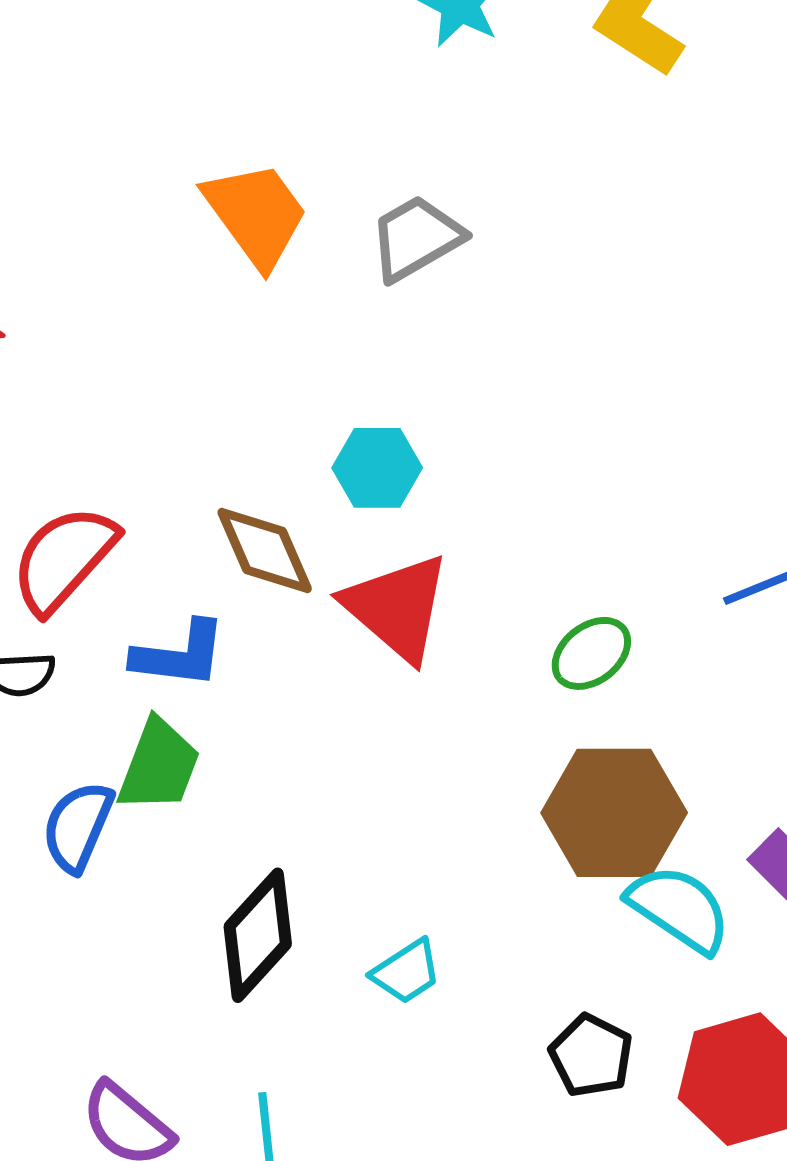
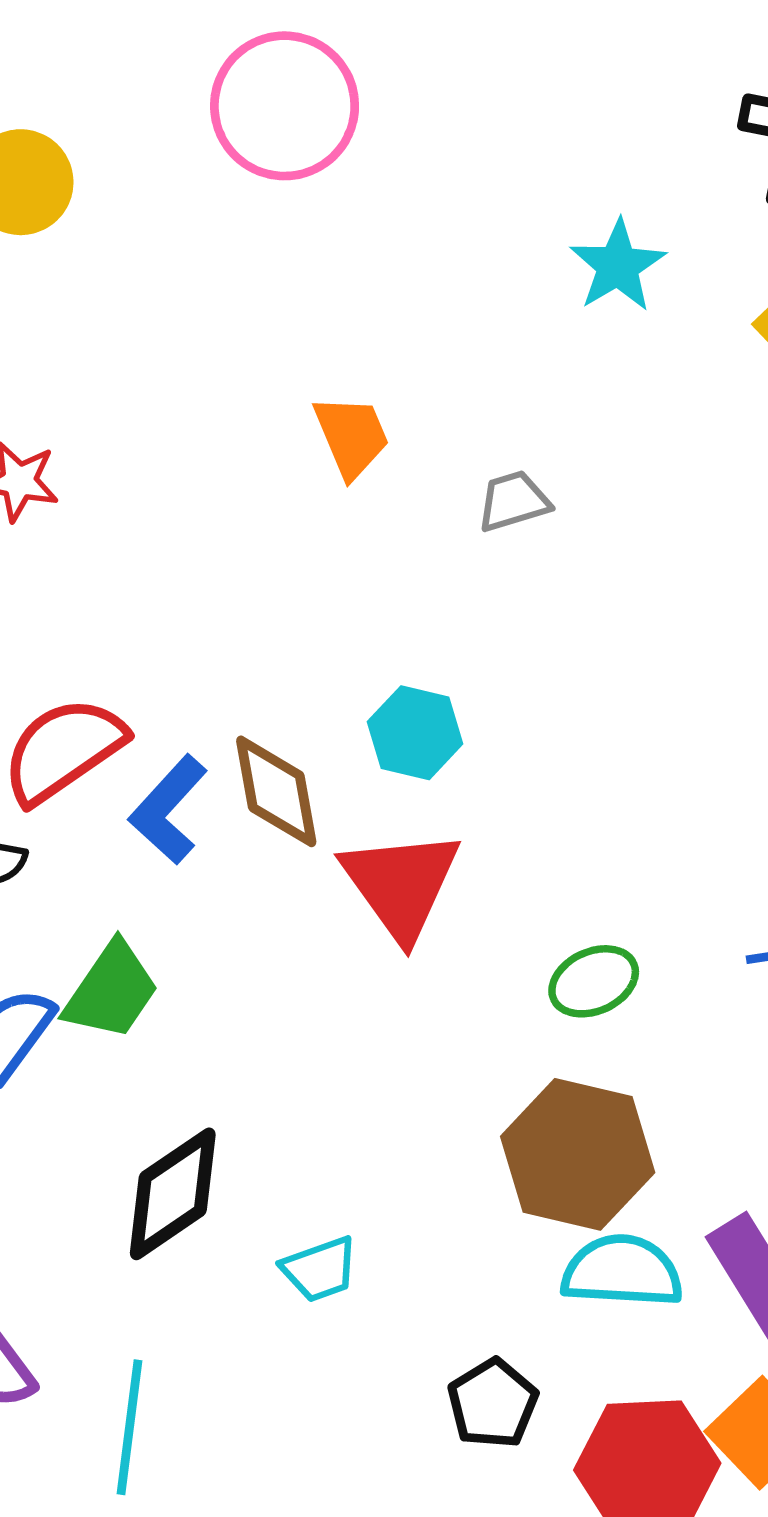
orange trapezoid: (256, 214) -> (351, 436), size x0.7
gray trapezoid: (416, 238) -> (514, 501), size x0.7
blue L-shape: (179, 655) -> (168, 810), moved, turned 112
cyan semicircle: (679, 909) -> (622, 1271), turned -44

